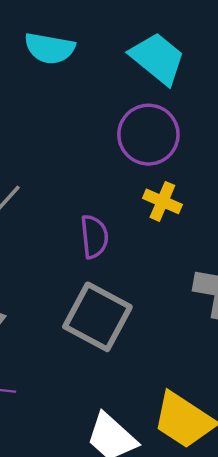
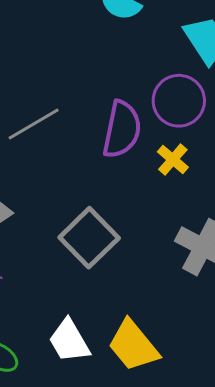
purple semicircle: (94, 237) -> (122, 129), moved, size x1.5

